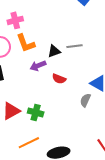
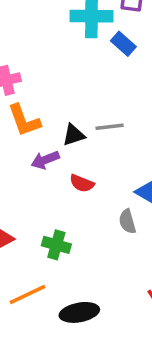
gray semicircle: (85, 100) -> (127, 221), turned -40
green cross: (36, 112) -> (56, 245), moved

